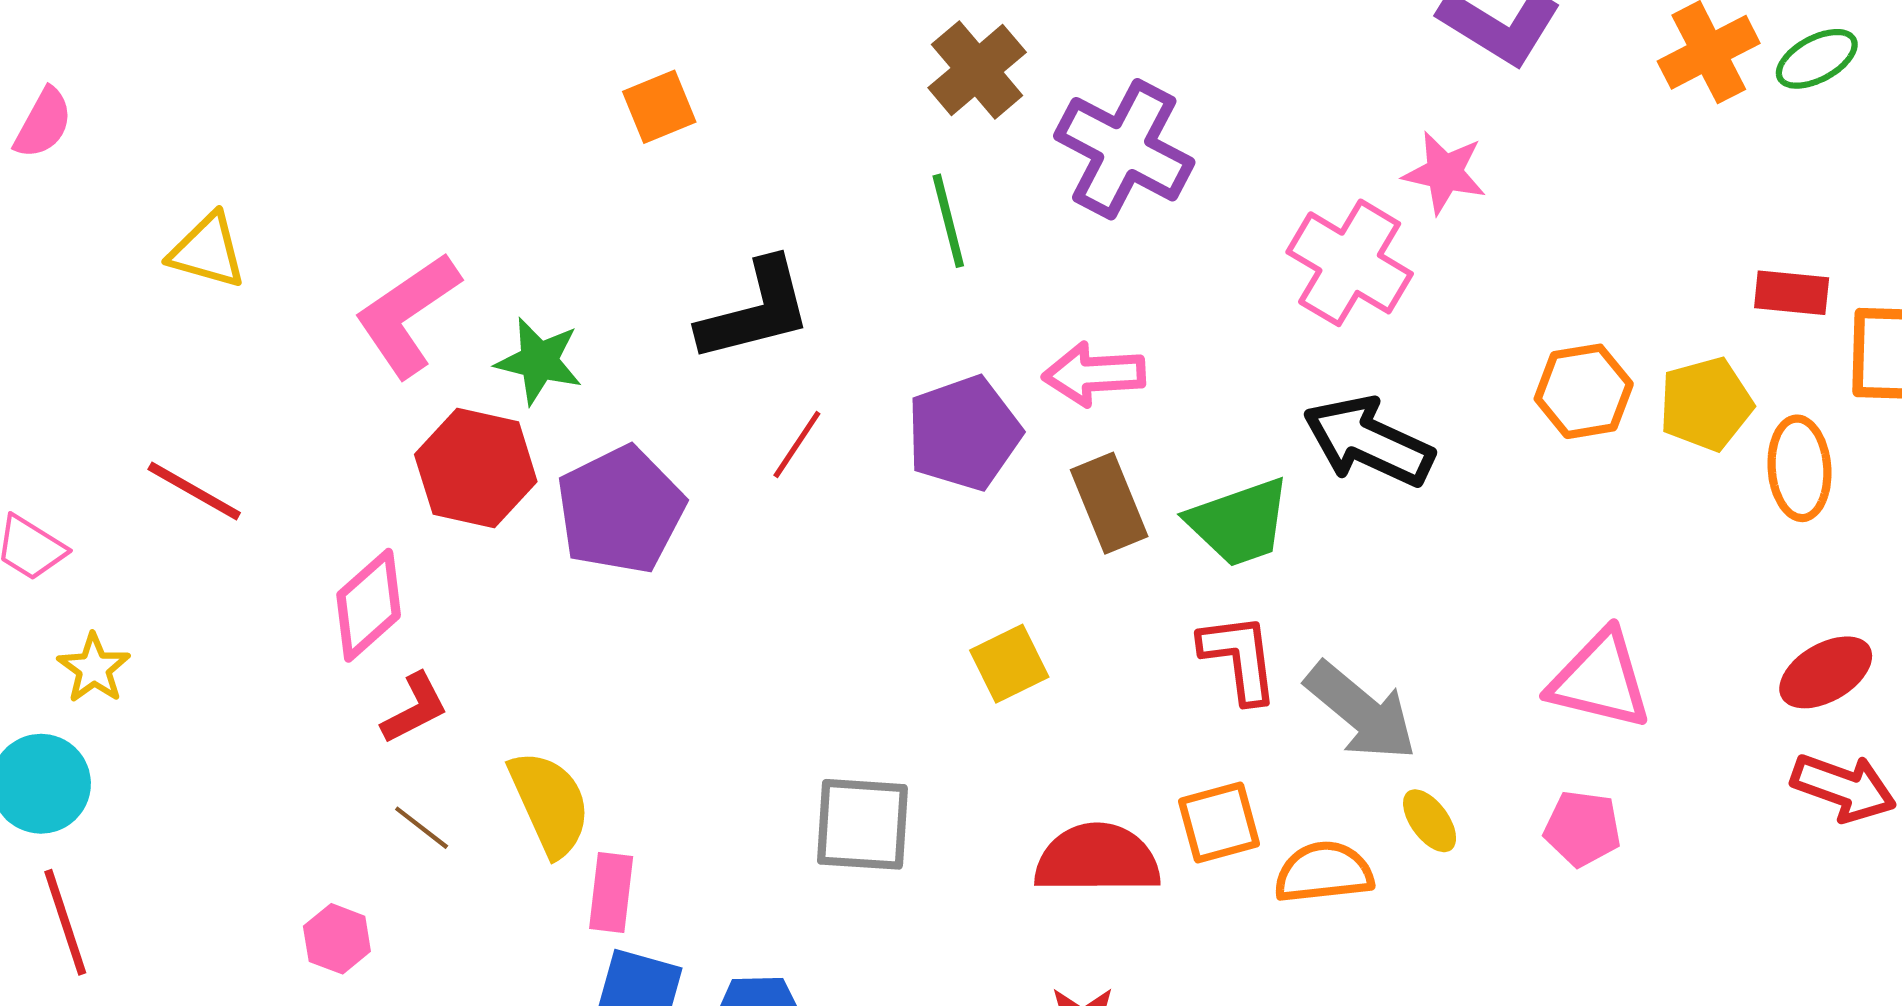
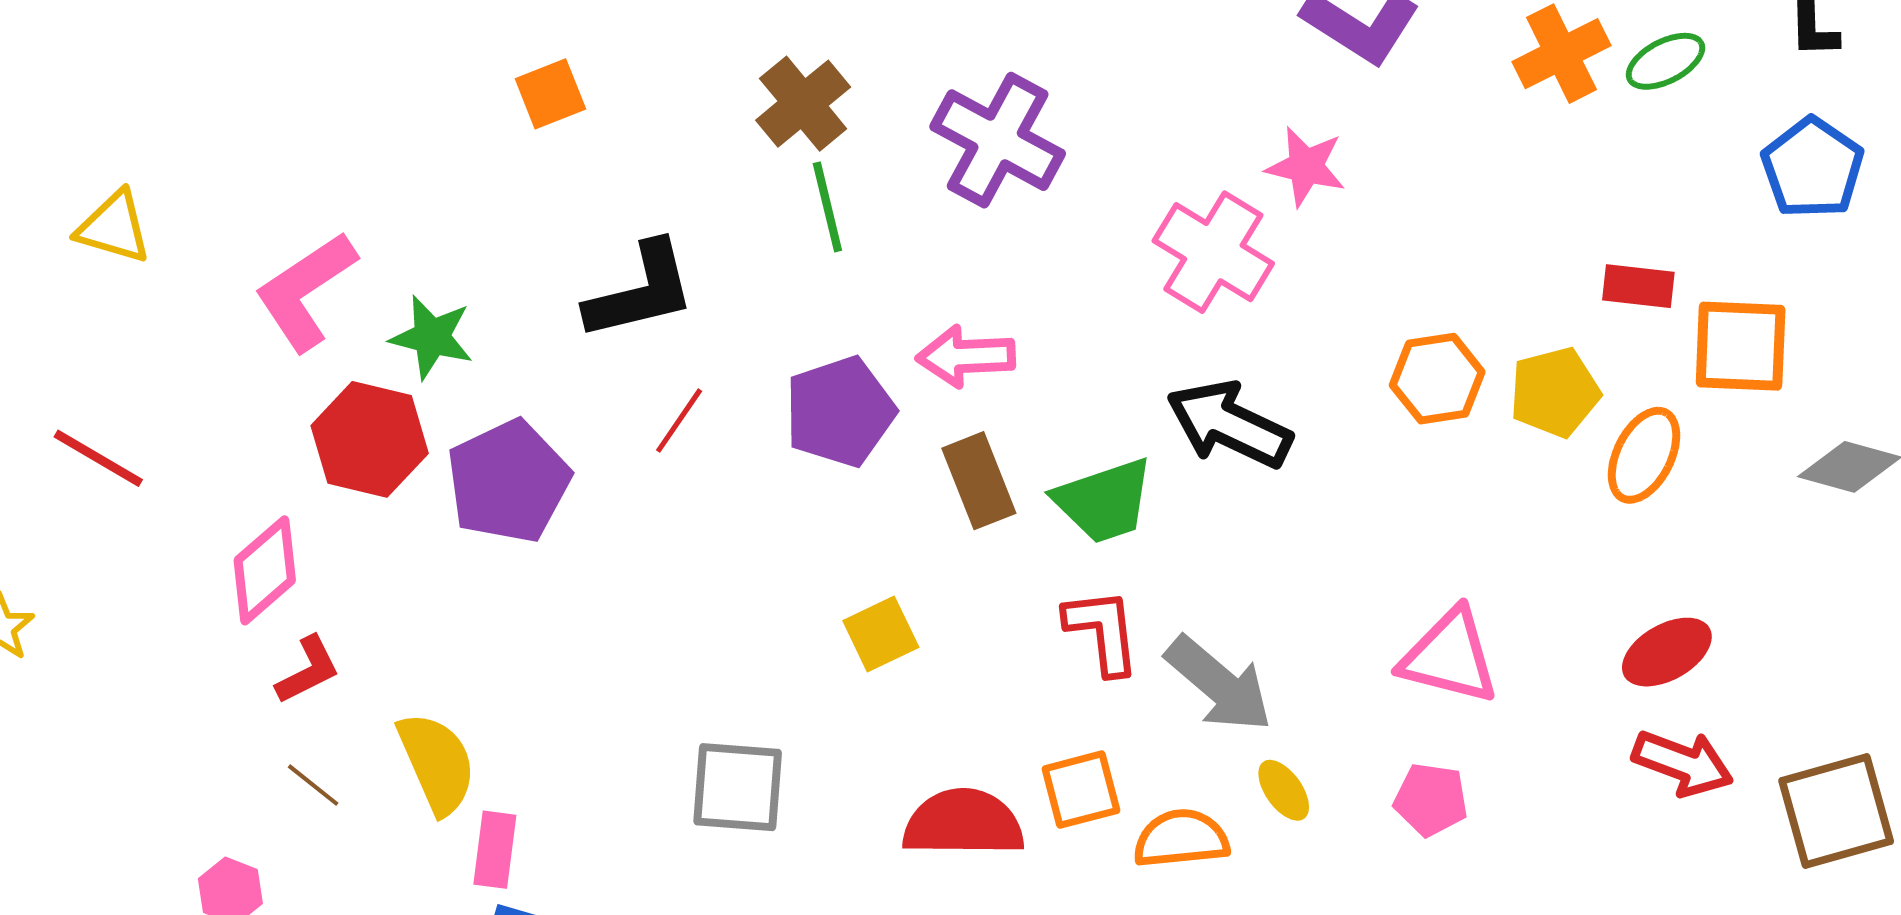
brown cross: (977, 70) -> (803, 104), moved
orange ellipse: (1799, 468) -> (1644, 455), turned 30

